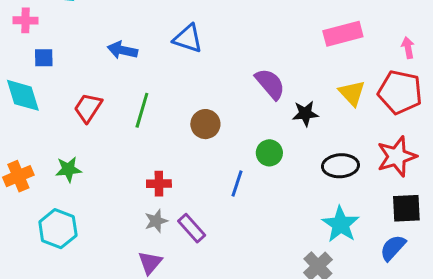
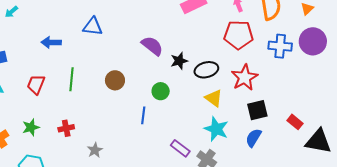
yellow triangle: (352, 93) -> (214, 98), moved
black ellipse: (340, 166) -> (206, 70), moved
red cross: (159, 184) -> (66, 128), moved
purple rectangle: (192, 228) -> (180, 148), moved

